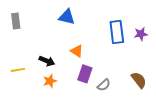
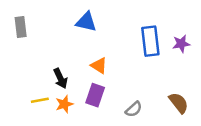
black arrow: (47, 61) -> (60, 78), turned 42
yellow line: (18, 70) -> (40, 100), moved
purple rectangle: (85, 74) -> (95, 95), moved

